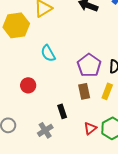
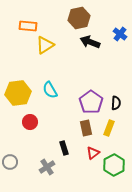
yellow hexagon: (16, 25) -> (18, 93), moved
red triangle: (90, 128) -> (93, 153), moved

